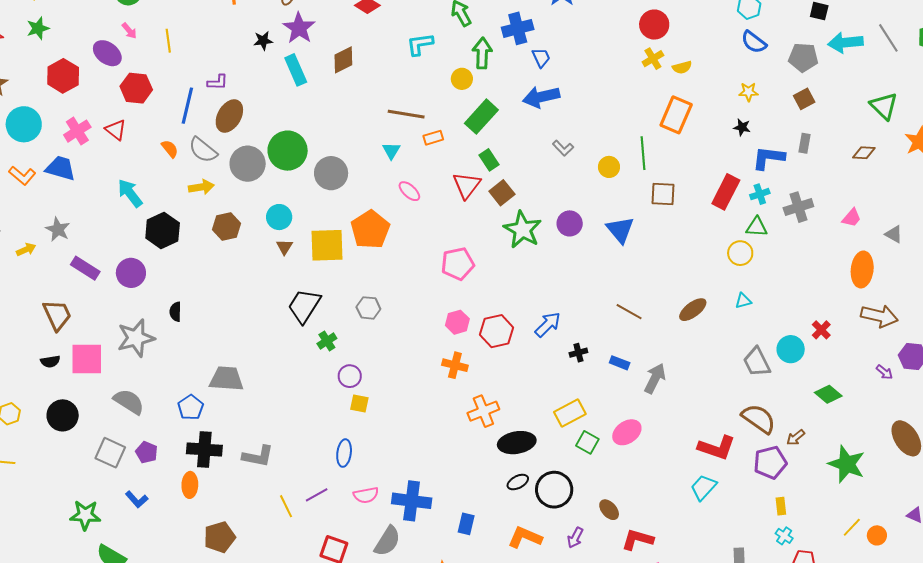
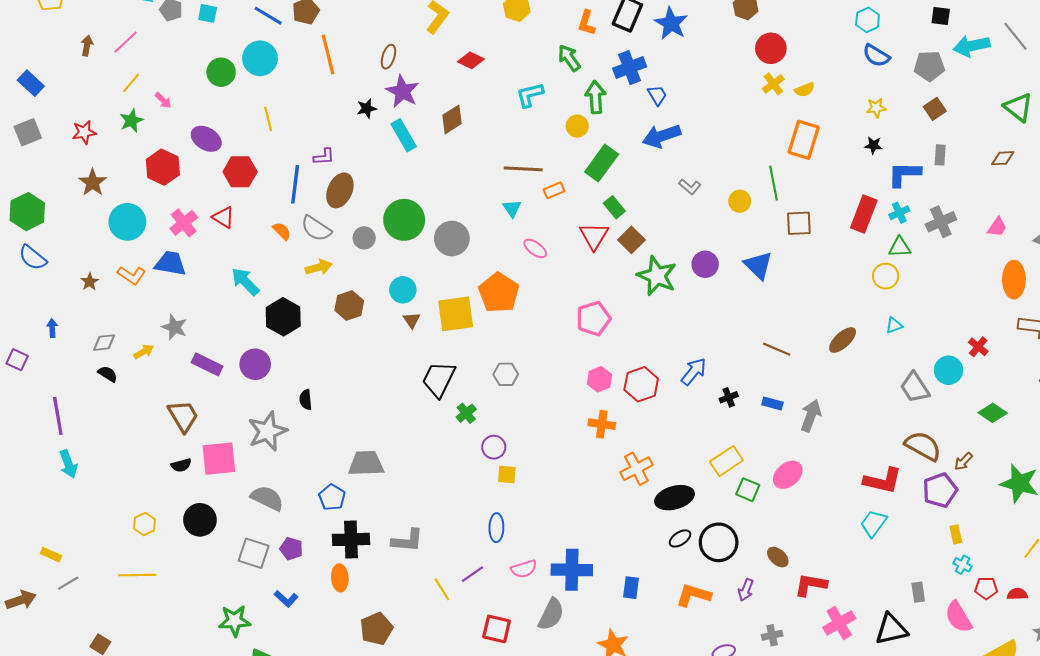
pink arrow: (129, 31) -> (163, 100), moved
gray circle: (248, 164) -> (364, 238), size x0.6

